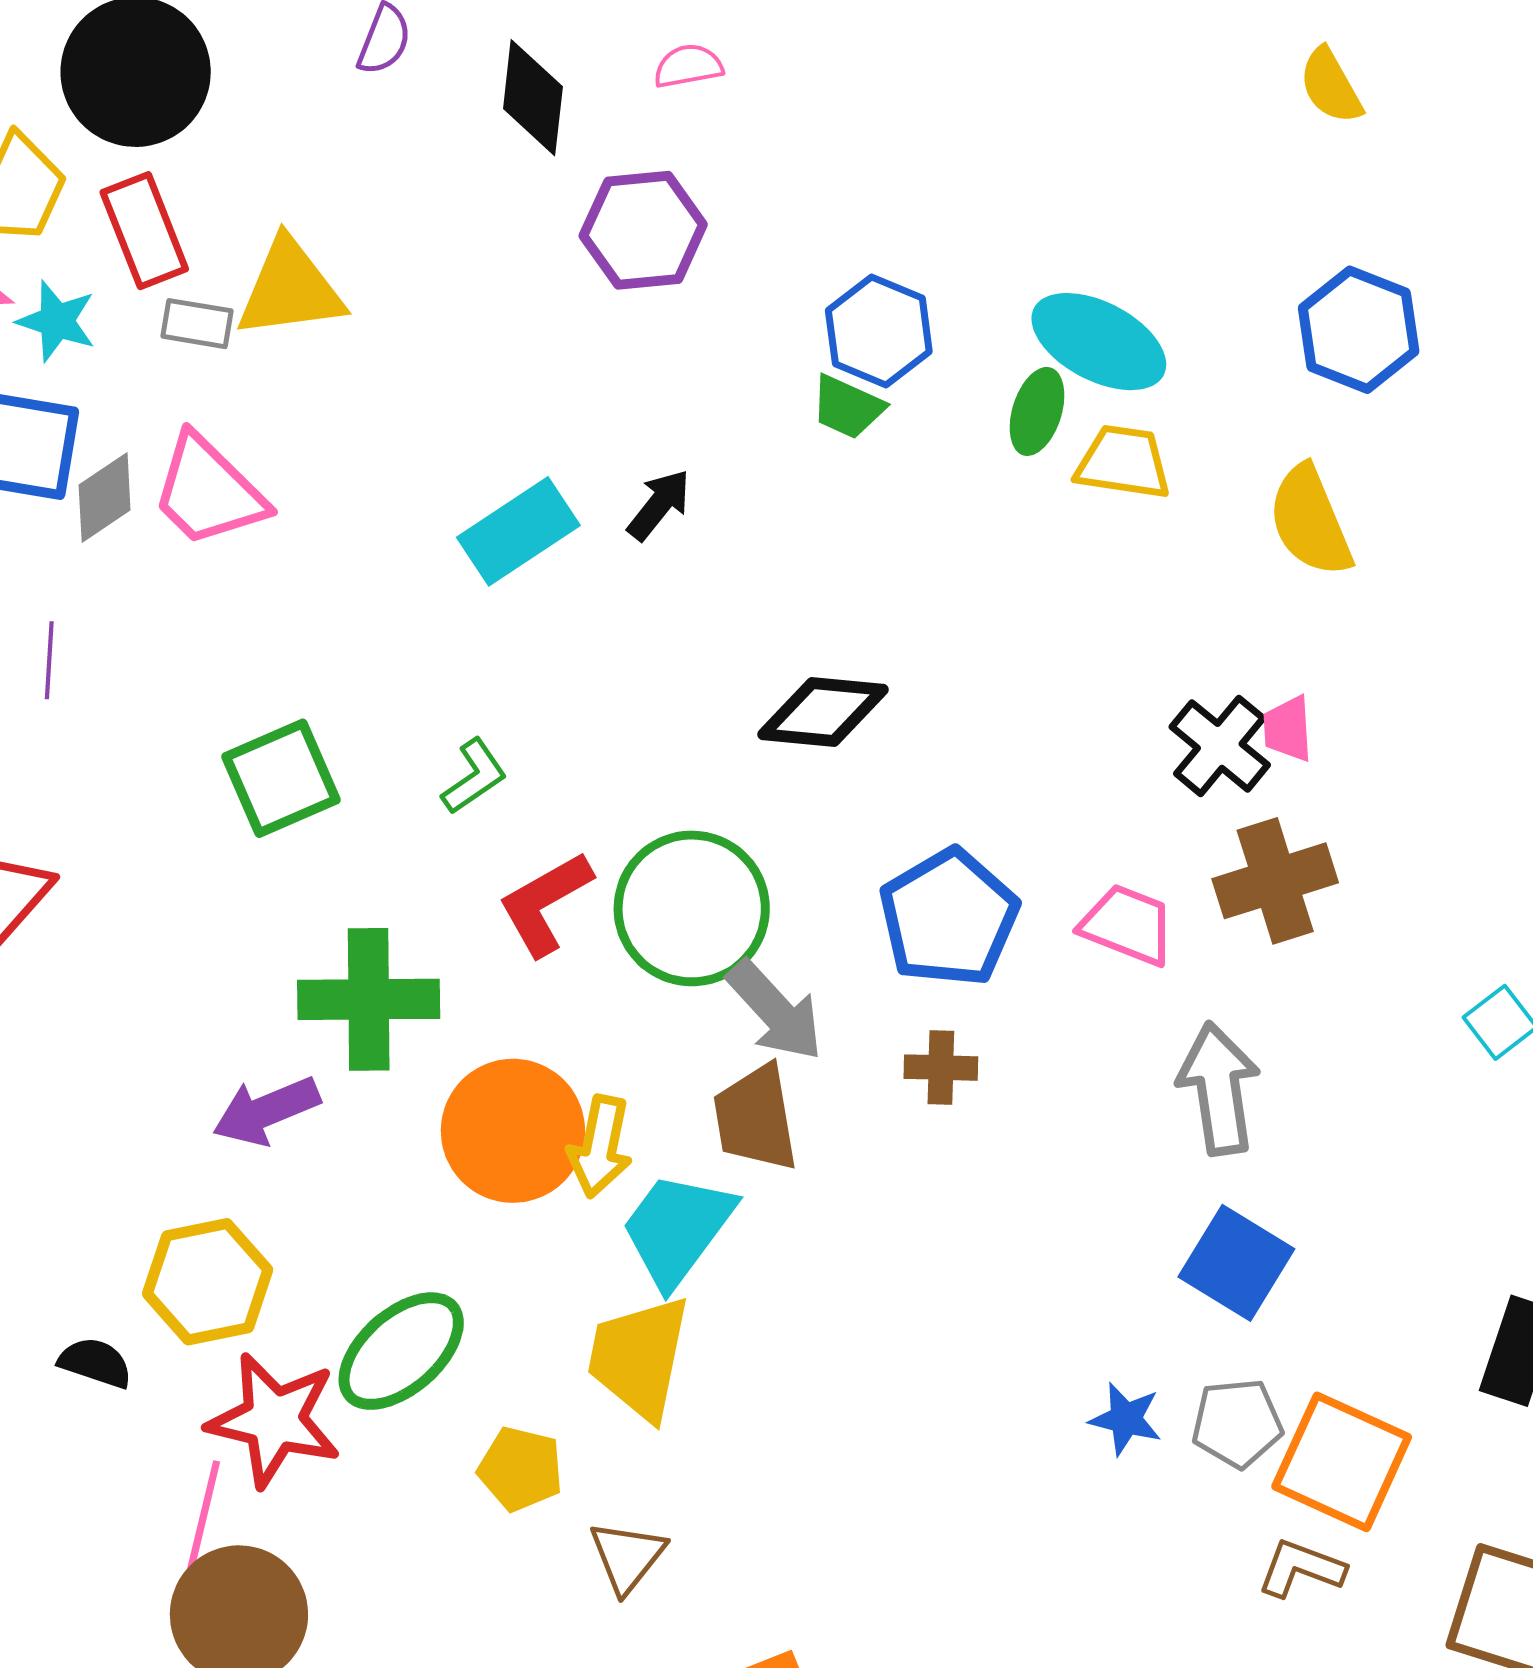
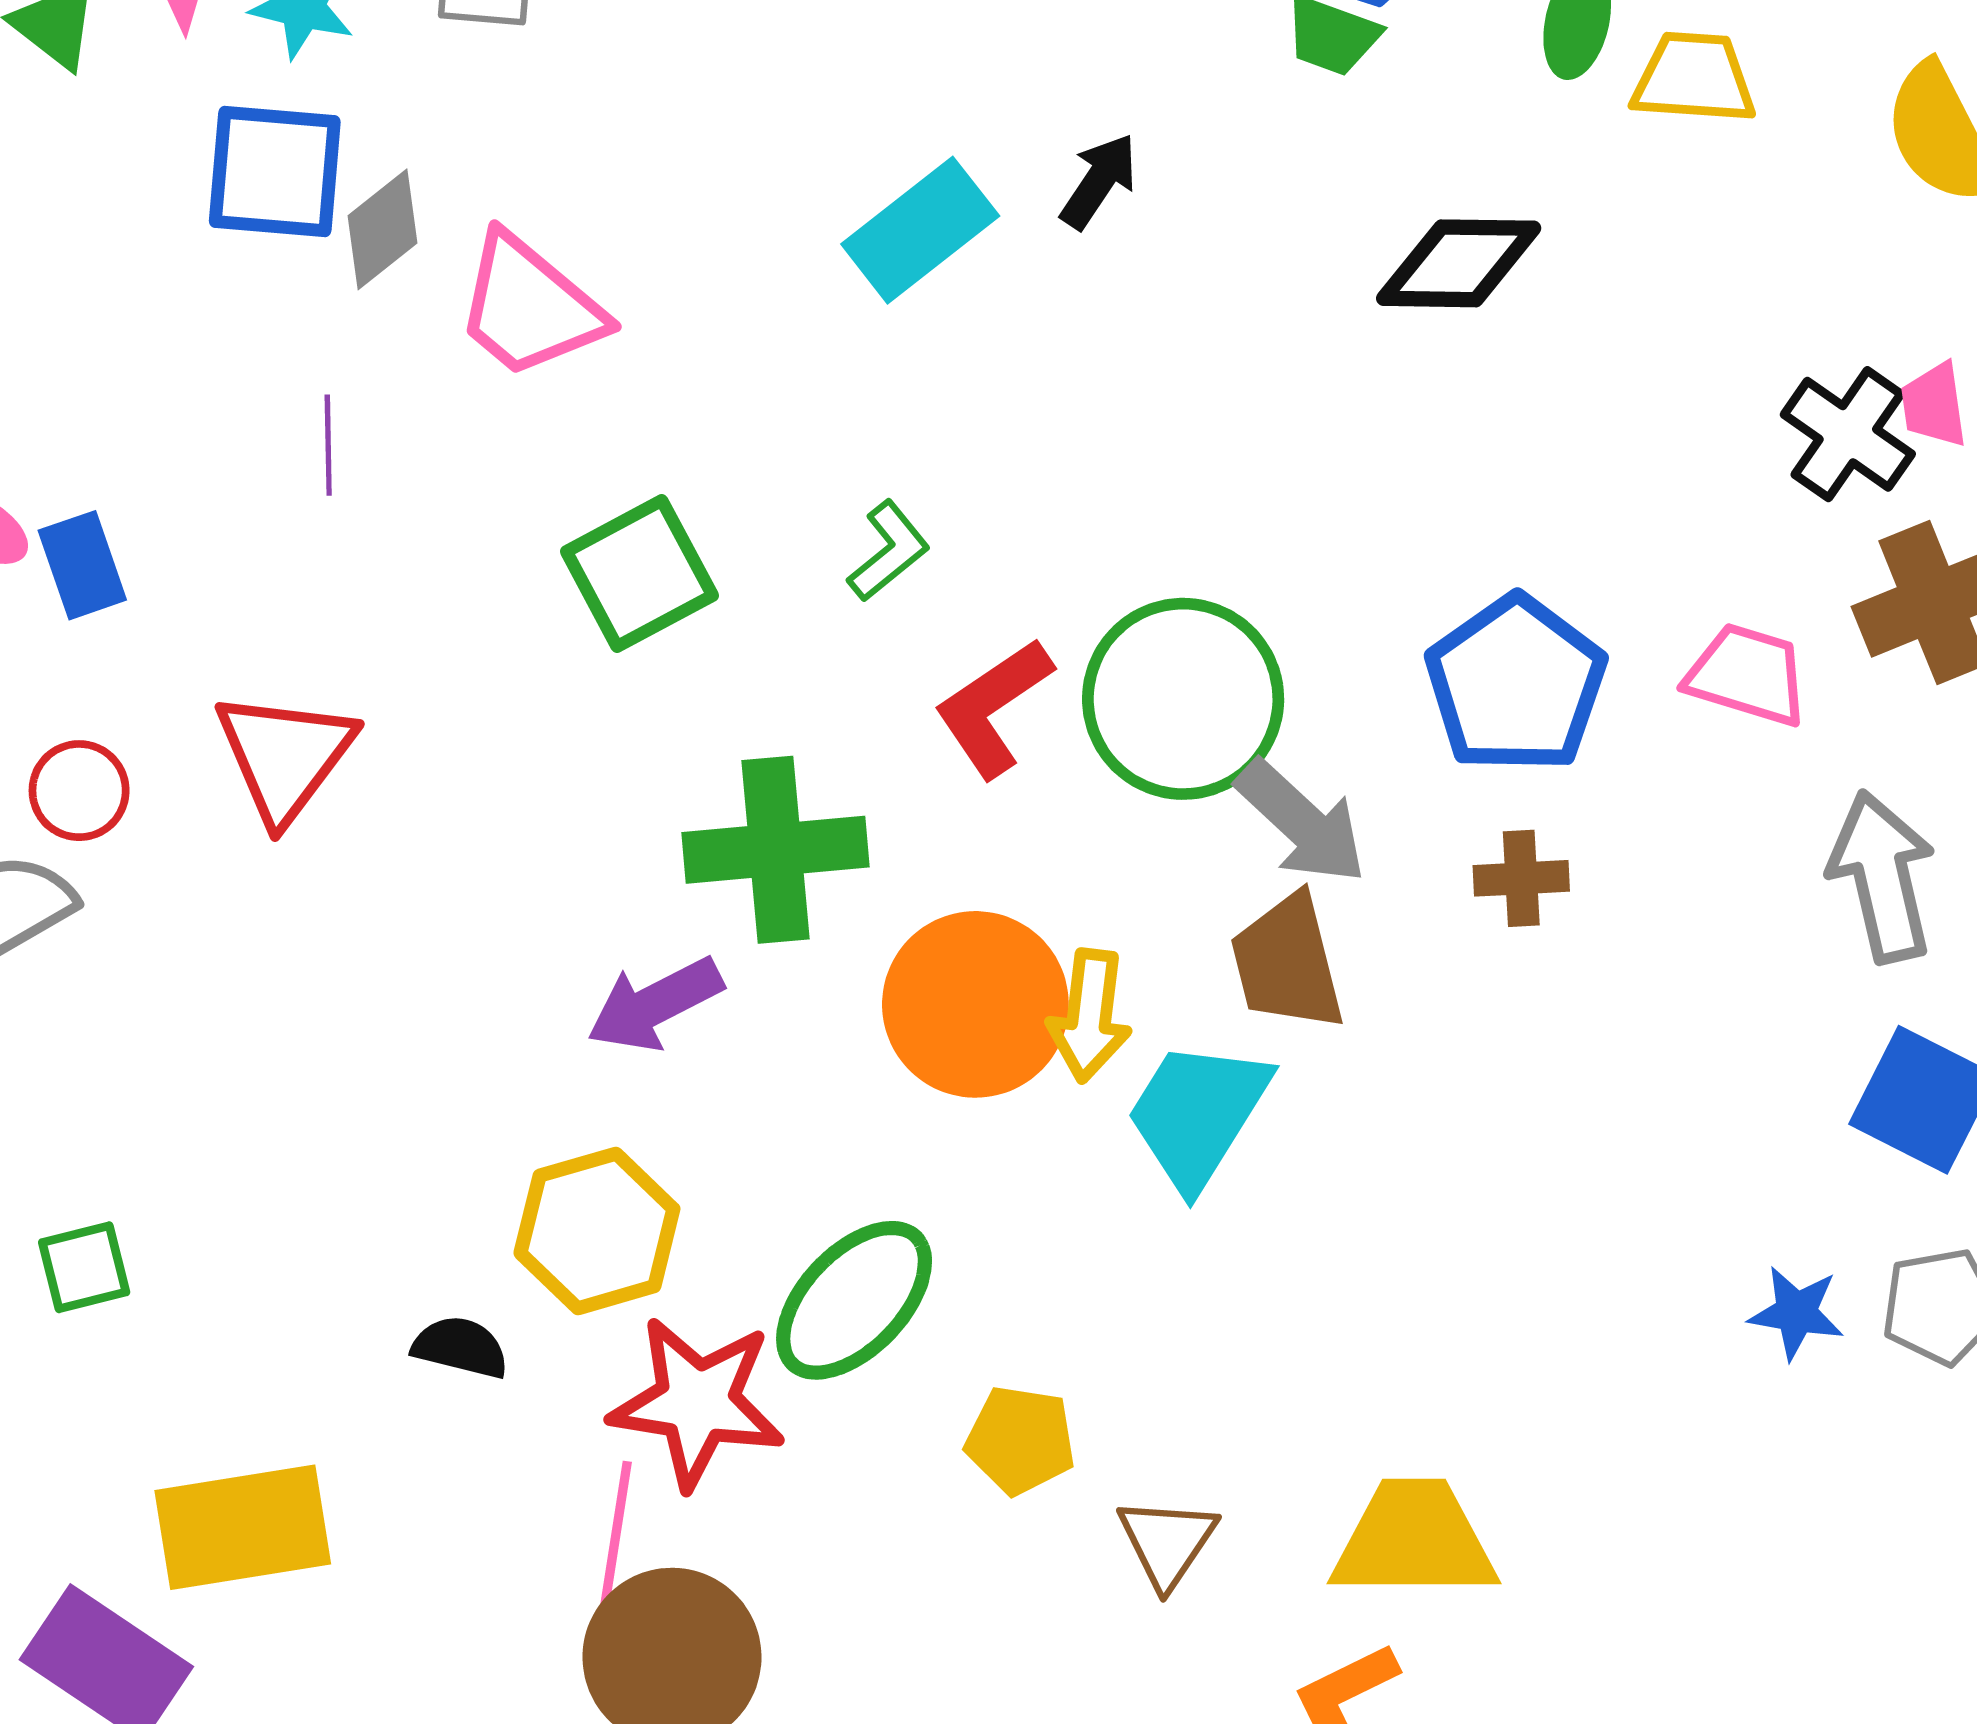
pink trapezoid: (208, 491) -> (529, 307), moved
black diamond: (823, 712) -> (1459, 263), moved
yellow trapezoid: (639, 1358) -> (1414, 1540), moved, turned 83

